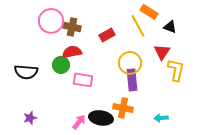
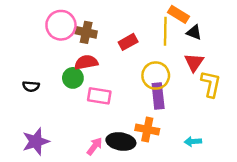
yellow line: (138, 26) -> (165, 31), turned 30
black triangle: (170, 27) -> (194, 32), moved
black semicircle: (26, 72) -> (31, 86), size x0.6
purple star: (30, 118) -> (36, 141), size x1.6

